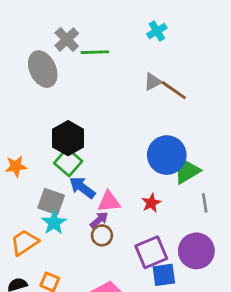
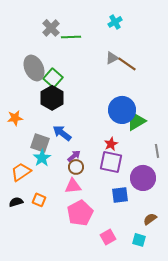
gray ellipse: (43, 69) -> (34, 68), moved
green square: (68, 162) -> (53, 78), moved
pink triangle: (109, 202) -> (73, 186), moved
gray line: (205, 203) -> (157, 151), moved
purple square: (151, 252) -> (111, 162), moved, turned 35

